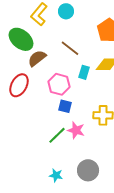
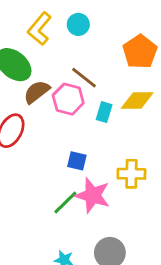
pink hexagon: (59, 84) -> (68, 99), moved
pink star: (76, 130) -> (93, 195), size x1.4

